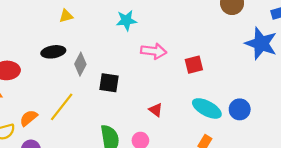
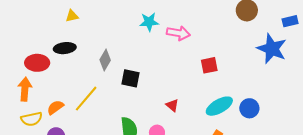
yellow triangle: (66, 16) -> (72, 16), moved
pink arrow: (154, 51) -> (178, 33), moved
black ellipse: (53, 52) -> (65, 48), moved
cyan ellipse: (207, 108) -> (219, 106), turned -60

